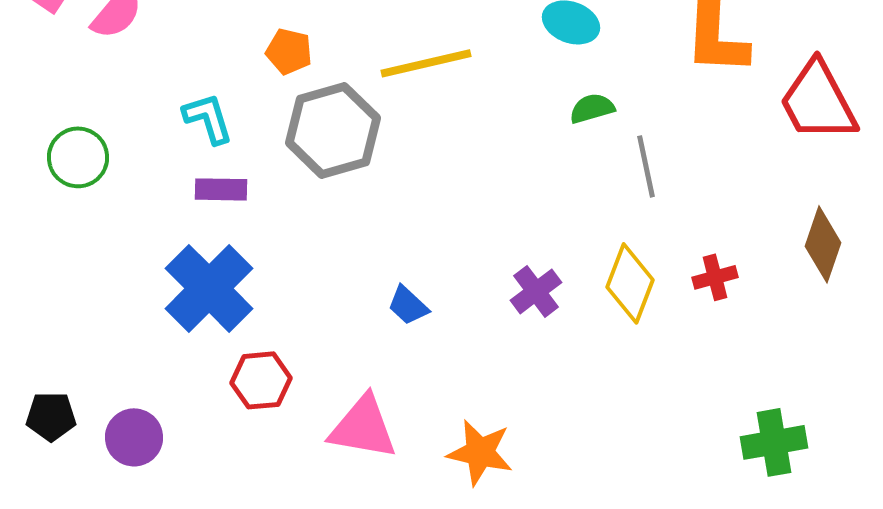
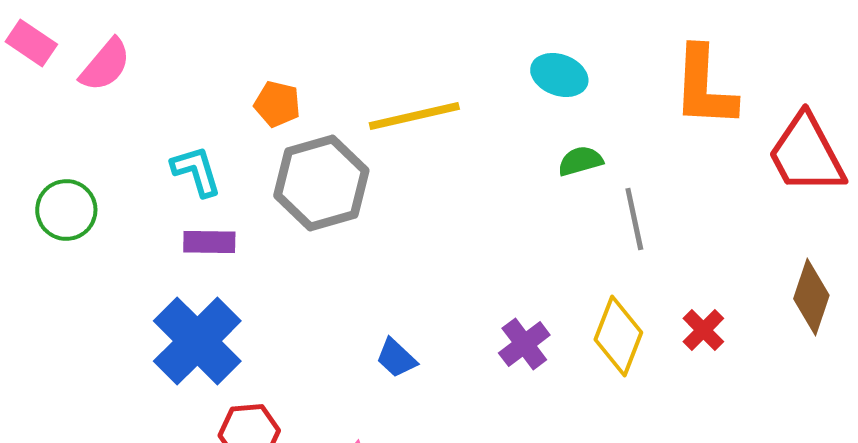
red cross: (715, 277) -> (703, 330), turned -30

